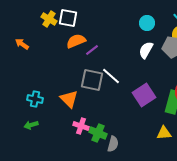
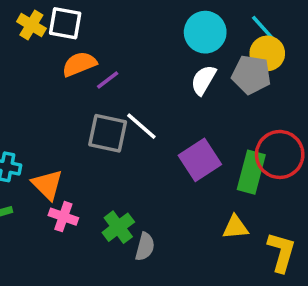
cyan circle: (147, 23) -> (205, 32), size x1.5
orange triangle: (69, 99) -> (47, 185), moved
pink cross: (81, 126) -> (63, 217), moved
green cross: (98, 133) -> (118, 227), turned 30

